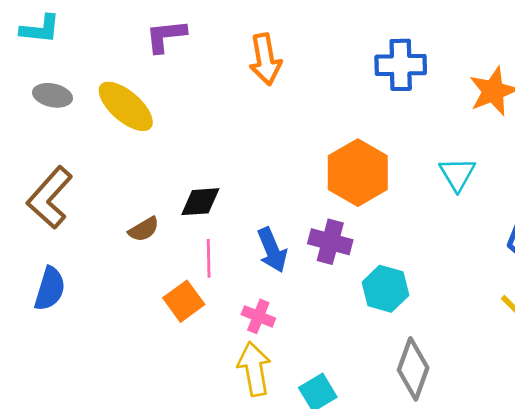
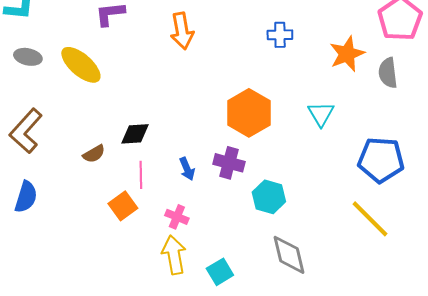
blue cross: (401, 65) -> (280, 35), size x0.7
blue arrow: (272, 250) -> (187, 169), size x0.7
gray diamond: (413, 369) -> (289, 255), turned -33

